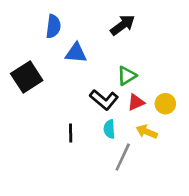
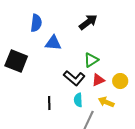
black square: (27, 77) -> (16, 61), turned -35

